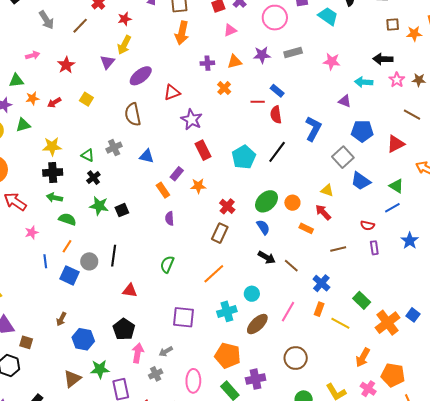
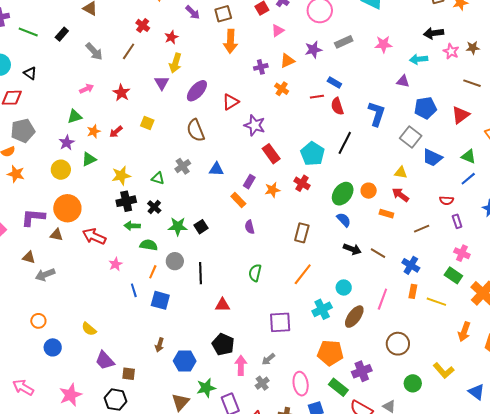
black cross: (93, 178) -> (154, 207), moved
red cross: (227, 206) -> (302, 183), moved
gray circle: (89, 261) -> (175, 261), moved
pink cross: (368, 389) -> (462, 253), moved

